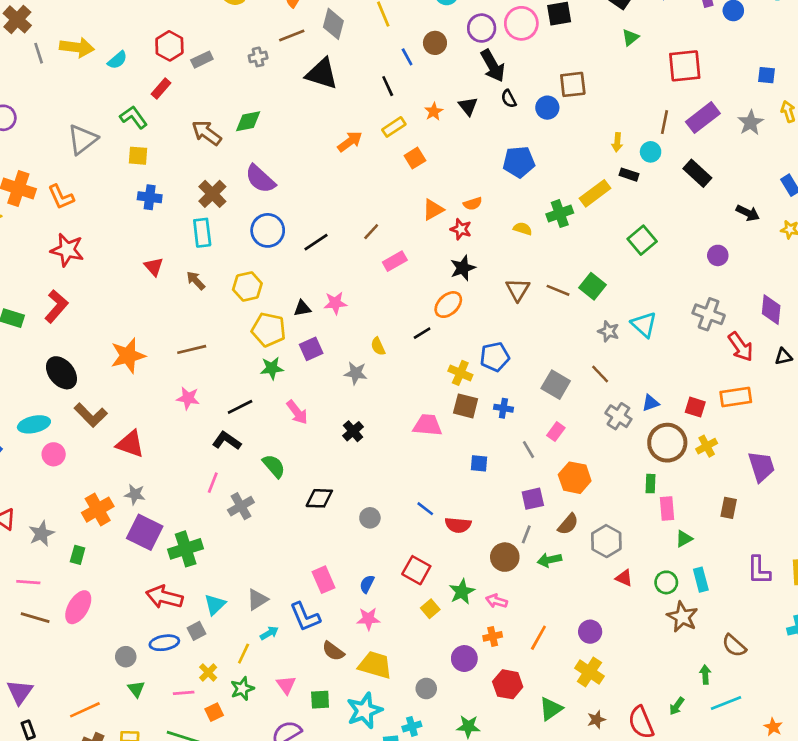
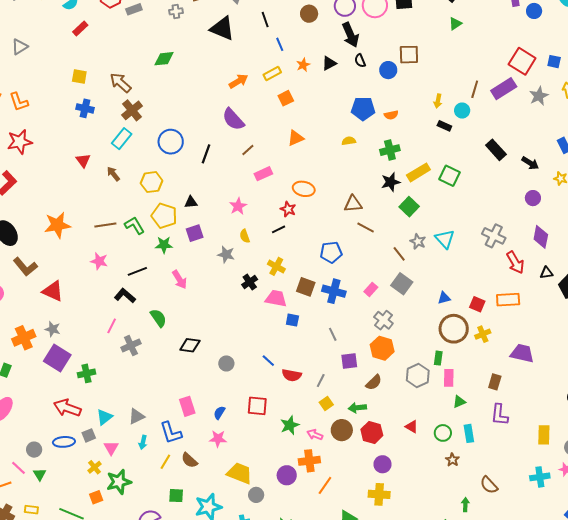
blue line: (407, 57) -> (280, 44), moved
red square: (685, 66) -> (522, 61), moved, turned 32
black line: (388, 86) -> (265, 20), moved
red rectangle: (161, 89) -> (80, 28), moved
black triangle: (468, 106) -> (329, 63), turned 35
green L-shape: (134, 117) -> (134, 225), moved
brown arrow: (207, 133) -> (120, 83), moved
gray triangle: (82, 139) -> (20, 47), moved, size x0.7
black rectangle: (697, 173) -> (496, 150), moved
purple semicircle: (260, 179) -> (233, 119), moved
yellow rectangle: (595, 193) -> (418, 172), moved
orange semicircle: (473, 204) -> (391, 115), moved
red star: (461, 229) -> (288, 209), moved
yellow semicircle: (523, 229) -> (349, 141), moved, turned -32
cyan rectangle: (202, 233) -> (122, 139), turned 40
green square: (642, 240) -> (449, 176), turned -30
black line: (316, 242) -> (206, 154), turned -42
red star: (67, 250) -> (20, 142), turned -30
purple circle: (718, 255) -> (533, 198), moved
black star: (463, 268) -> (391, 182), moved
brown triangle: (518, 290) -> (353, 204), turned 48
brown line: (558, 290) -> (366, 228), moved
pink star: (335, 303) -> (238, 206), moved, turned -30
orange ellipse: (448, 305) -> (304, 189), moved, turned 50
yellow cross: (460, 373) -> (276, 266), moved
brown line: (600, 374) -> (399, 254), moved
gray square: (556, 385) -> (402, 284), moved
blue cross: (503, 408) -> (334, 291), size x1.6
gray cross: (618, 416) -> (383, 320), moved
black cross: (353, 431) -> (250, 282), moved
pink rectangle: (556, 432) -> (371, 289), moved
gray line: (528, 450) -> (333, 334), moved
blue square: (479, 463) -> (292, 320), moved
purple trapezoid: (761, 467) -> (522, 353), turned -65
gray line: (526, 534) -> (321, 381), moved
gray hexagon: (606, 541) -> (418, 375), moved
green cross: (186, 549) -> (87, 373), size x0.7
brown circle: (505, 557) -> (342, 430), moved
red square: (416, 570) -> (257, 406), turned -30
purple L-shape: (759, 570) -> (499, 415), moved
yellow square: (430, 609) -> (326, 403), moved
brown star: (682, 617) -> (452, 460), size x0.6
cyan arrow: (269, 633) -> (143, 442), turned 128
orange cross: (493, 636) -> (309, 461), size x1.5
orange line: (538, 638) -> (325, 485), moved
yellow line: (244, 654) -> (165, 462), moved
yellow trapezoid: (375, 665) -> (240, 473), moved
yellow cross: (589, 672) -> (379, 494), turned -35
red hexagon: (508, 684) -> (372, 432), moved
pink triangle: (286, 685) -> (111, 448), moved
green star: (242, 689) -> (119, 482), size x1.4
pink line: (184, 693) -> (18, 468), moved, turned 42

